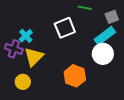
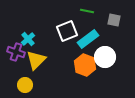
gray square: (112, 17) -> (114, 20), turned 32
cyan rectangle: (105, 36) -> (88, 39), moved
orange hexagon: (75, 76) -> (85, 65), moved

